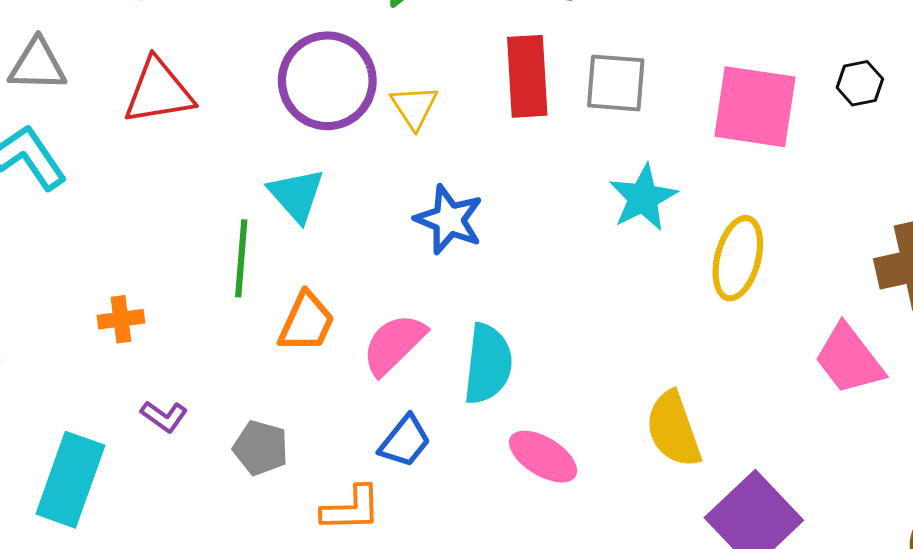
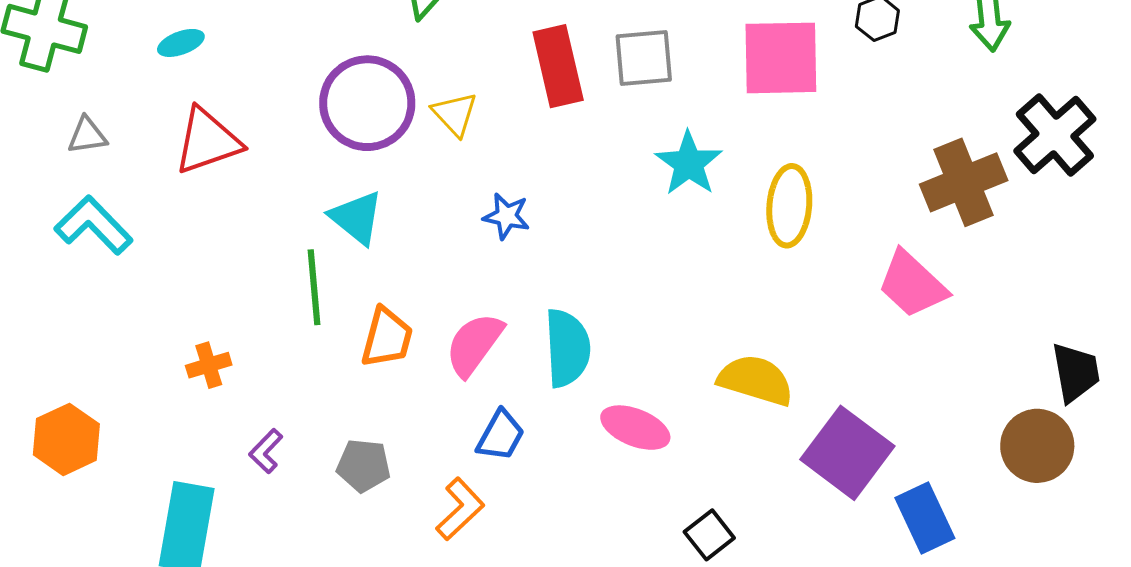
gray triangle: (37, 65) -> (87, 135), size x0.7
blue star: (449, 220) -> (506, 216), size x0.7
purple L-shape: (164, 416) -> (266, 451), turned 108
yellow semicircle: (673, 429) -> (756, 380), turned 136
orange L-shape: (351, 509) -> (460, 509), turned -32

